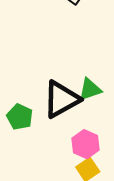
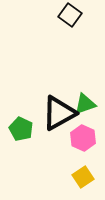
pink hexagon: (86, 144) -> (83, 138), moved

